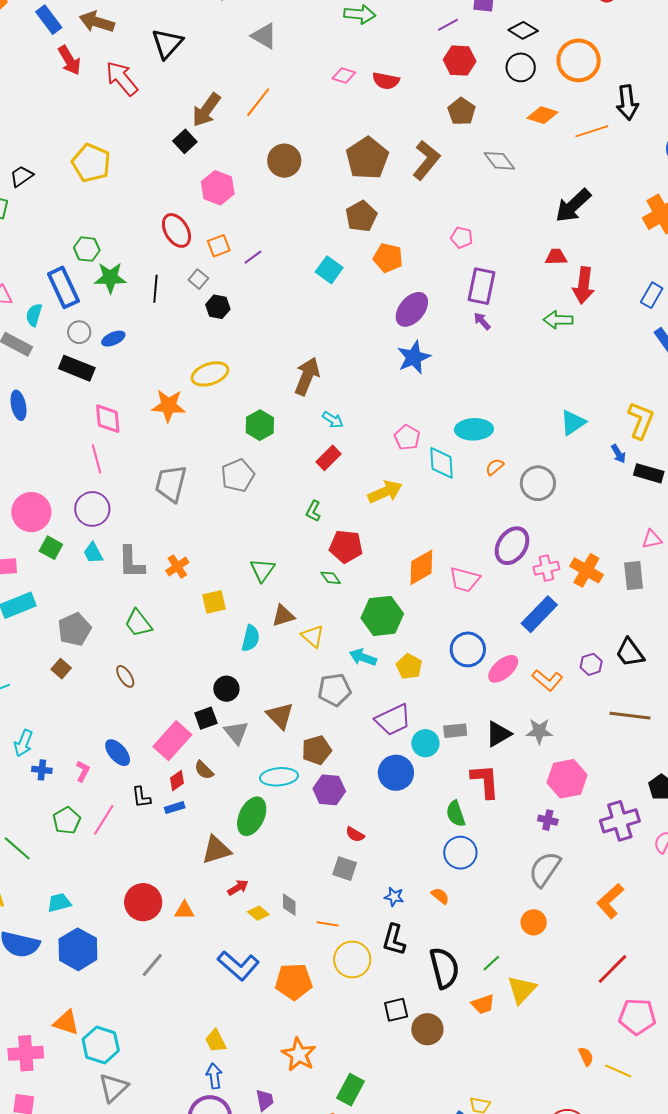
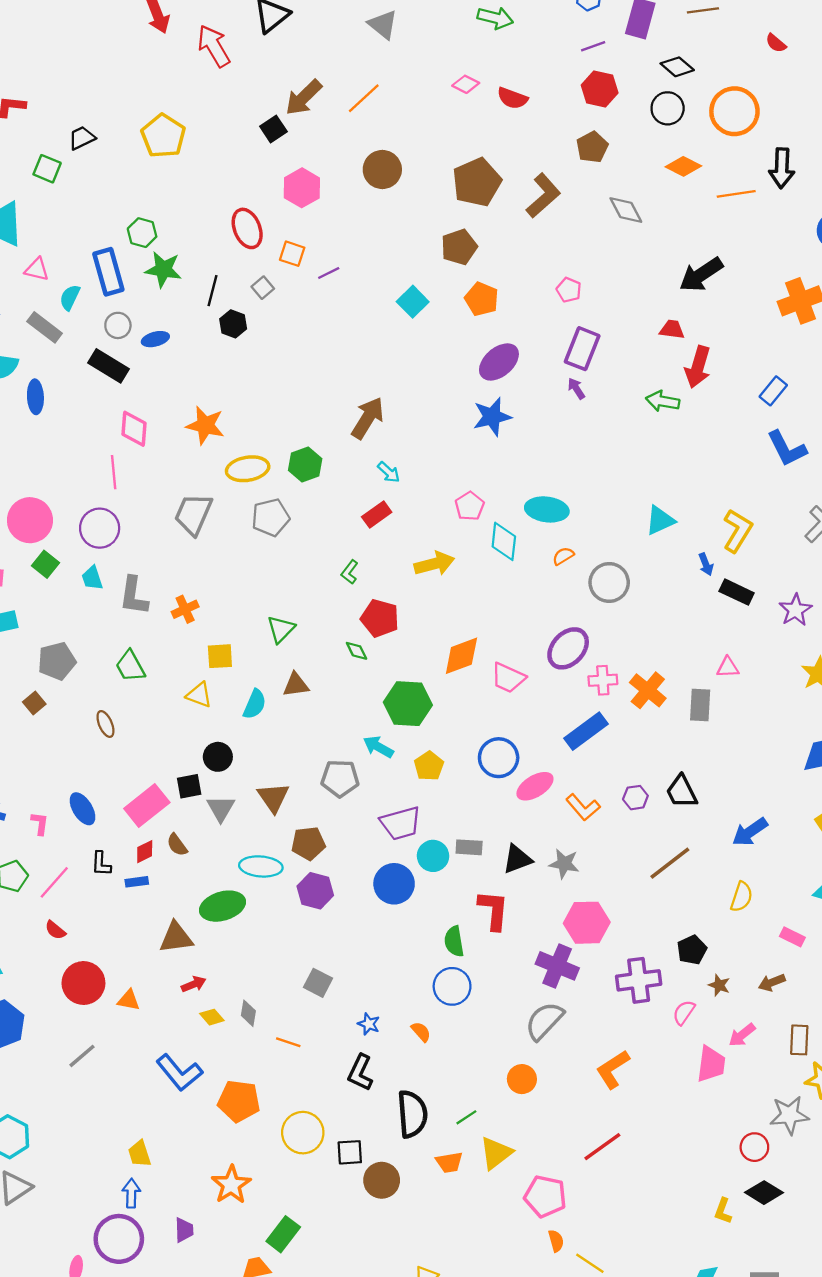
orange square: (219, 246) -> (292, 254), turned 30
black hexagon: (218, 307) -> (233, 324), moved
yellow ellipse: (210, 374) -> (248, 469), moved
yellow triangle: (313, 636) -> (199, 695), moved, turned -30
brown line: (630, 716) -> (670, 863), turned -54
pink L-shape: (83, 771) -> (40, 823), turned -30
green ellipse: (252, 816) -> (222, 906), turned 39
purple cross: (548, 820) -> (557, 966), size x1.8
red semicircle: (355, 834) -> (55, 930), moved
yellow circle: (352, 960) -> (303, 1133), moved
pink pentagon: (637, 1017) -> (545, 1196), moved

